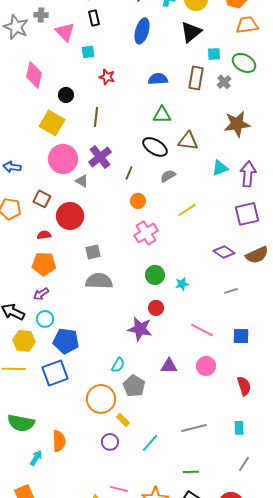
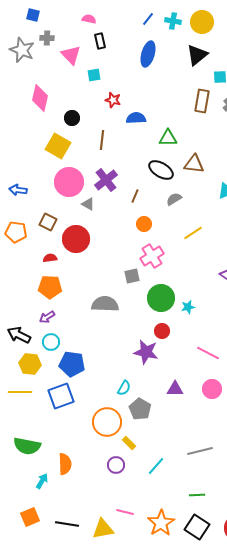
blue semicircle: (158, 79) -> (136, 118), moved
gray square: (93, 252) -> (132, 276), moved
green circle: (155, 275) -> (161, 298), size x1.4

